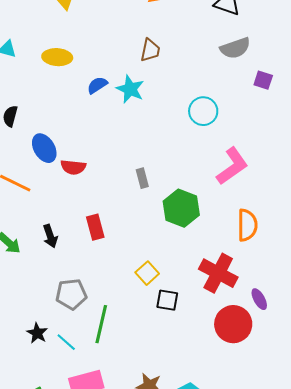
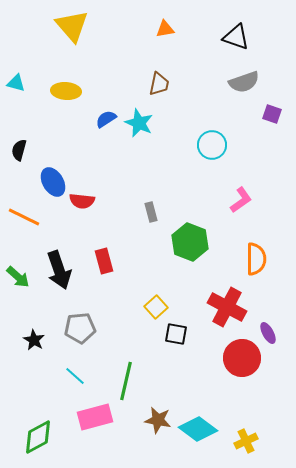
pink L-shape: (232, 166) -> (241, 200), size x0.7
black arrow: (50, 236) -> (59, 270), size x1.6
green line: (101, 324) -> (126, 381), moved
black star: (37, 333) -> (34, 340), moved

